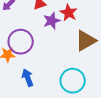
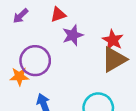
red star: (69, 13) -> (113, 40), moved

